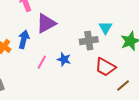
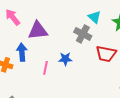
purple triangle: (46, 23) -> (38, 31), turned 40
gray cross: (89, 41) -> (83, 34), turned -36

